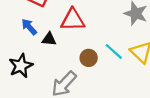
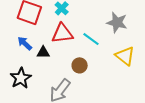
cyan line: (114, 51) -> (91, 39), moved

